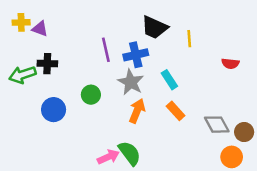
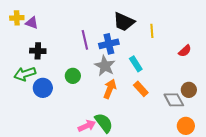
red semicircle: (230, 64) -> (185, 51), turned -48
green arrow: (22, 75) -> (25, 74), moved
brown circle: (244, 132) -> (189, 90), moved

